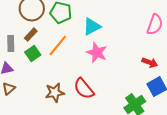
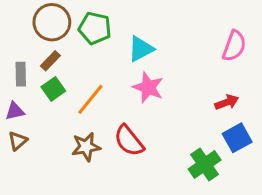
orange line: (58, 46) -> (90, 99), moved
red arrow: (150, 63) -> (227, 102), turned -42

